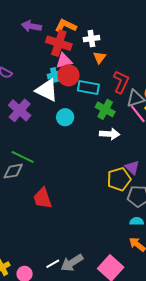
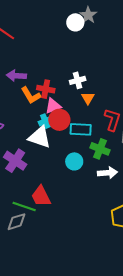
orange L-shape: (66, 26) -> (31, 95), moved, turned -140
red cross: (59, 43) -> (46, 89), size x0.7
cyan circle: (65, 117) -> (74, 161), moved
red trapezoid: (43, 198) -> (41, 196), moved

